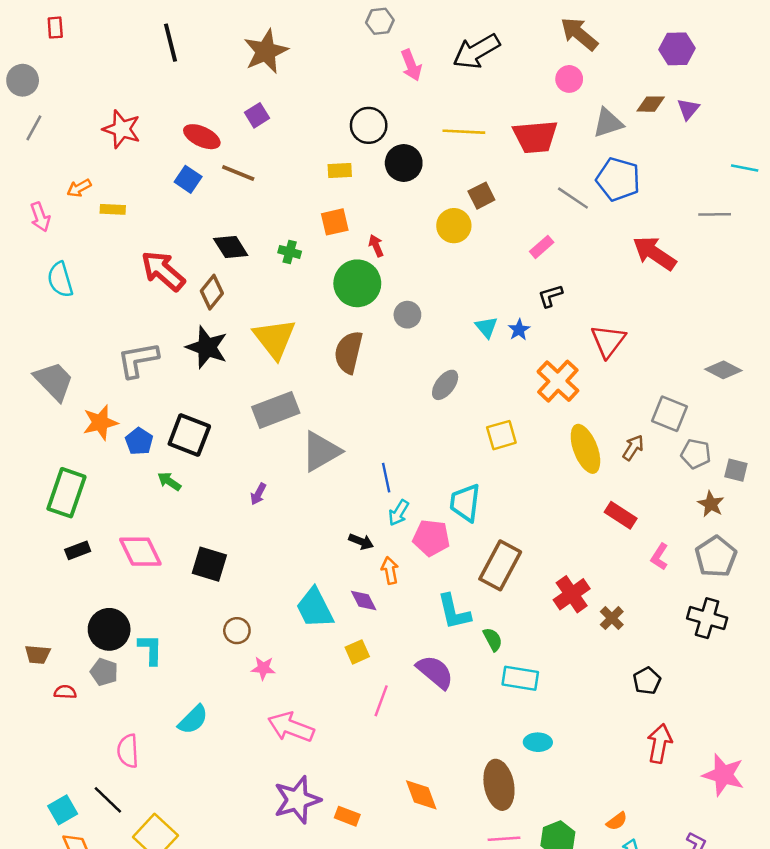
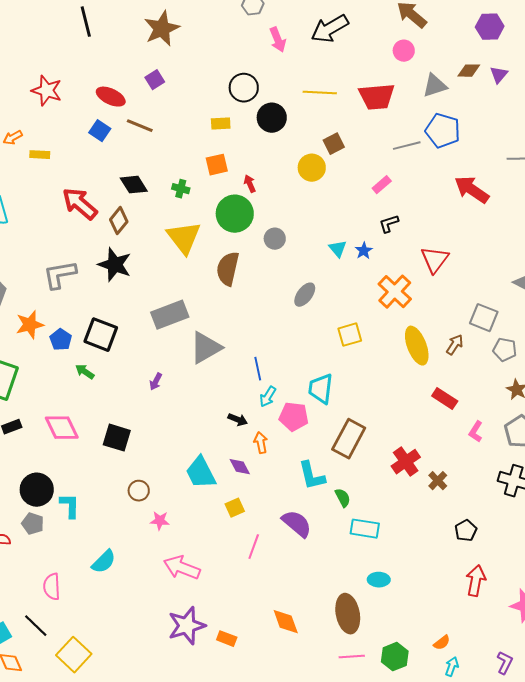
gray line: (573, 198) -> (407, 146), turned -48
yellow triangle: (275, 338) -> (184, 238), moved

